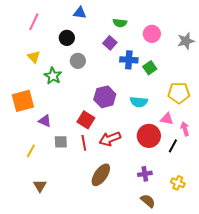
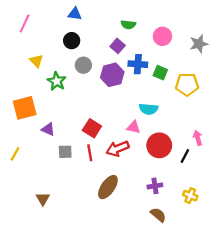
blue triangle: (80, 13) -> (75, 14), moved
pink line: (34, 22) -> (25, 24), moved
green square: (150, 68) -> (160, 73), turned -32
yellow pentagon: (179, 93) -> (187, 84), moved
purple hexagon: (105, 97) -> (112, 75), moved
pink triangle: (167, 119) -> (134, 127), moved
yellow line: (31, 151) -> (15, 154), moved

